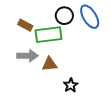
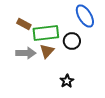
black circle: (64, 16) -> (72, 41), moved
brown triangle: (50, 64) -> (47, 51), moved, turned -42

